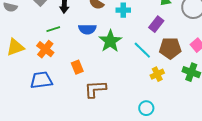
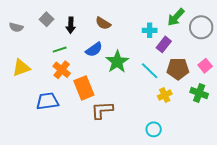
cyan cross: (123, 10) -> (150, 30), moved
blue semicircle: (87, 29) -> (94, 50), turned -36
orange cross: (45, 49) -> (62, 70), moved
orange rectangle: (77, 67) -> (84, 88), size x1.6

